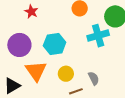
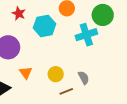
cyan hexagon: (55, 44) -> (45, 26), moved
orange triangle: (36, 71) -> (26, 73), size x0.6

